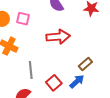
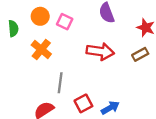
brown rectangle: (85, 64) -> (140, 54), moved

